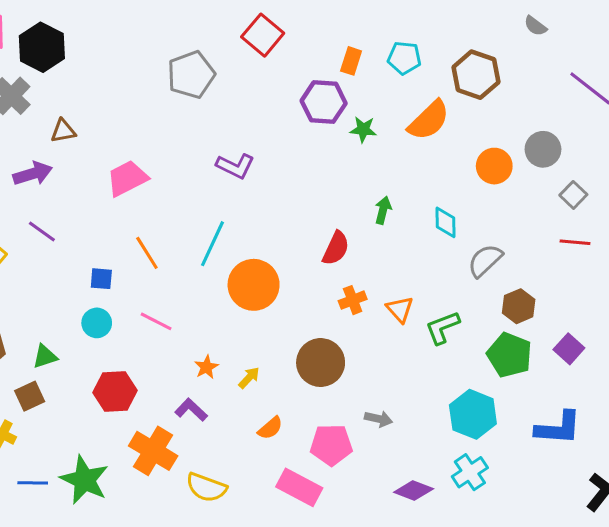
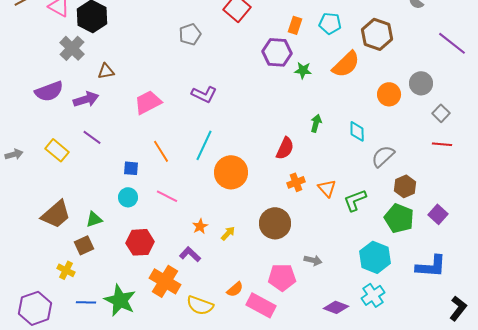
gray pentagon: (191, 75) -> (190, 34), size x0.7
purple L-shape: (235, 166) -> (204, 94), moved
orange semicircle: (270, 428) -> (235, 289), moved

